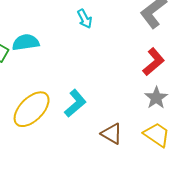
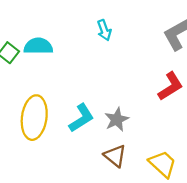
gray star: (156, 98) -> (117, 119), moved
yellow ellipse: (32, 109) -> (34, 118), turned -45

